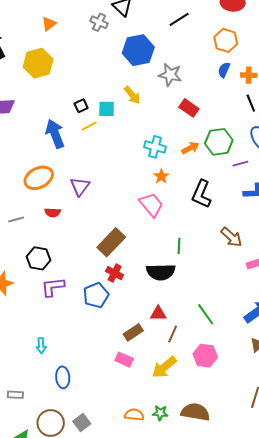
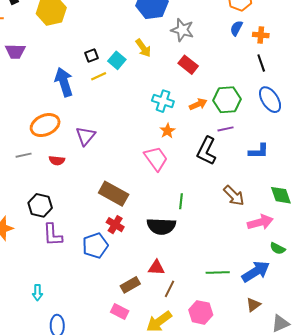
red rectangle: (189, 108) -> (188, 65), moved
cyan square: (107, 109) -> (117, 60), turned 36
purple line: (240, 164) -> (225, 129), moved
gray line: (16, 220) -> (24, 155), moved
brown rectangle: (111, 242) -> (114, 194), turned 72
purple L-shape: (53, 287) -> (53, 235), turned -90
green line: (206, 314) -> (218, 272), moved, turned -60

